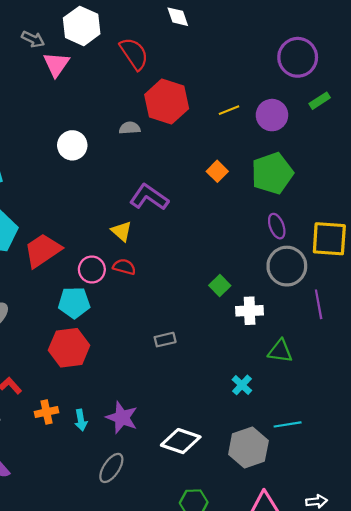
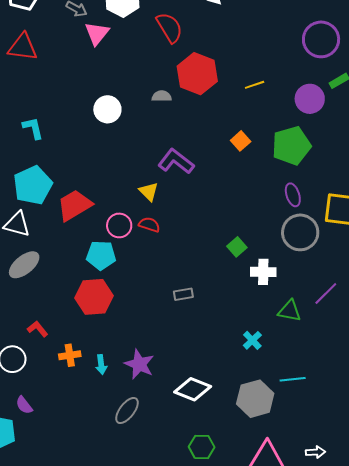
purple circle: (272, 115) -> (310, 99), moved
purple line: (319, 304) -> (326, 293), moved, turned 52

